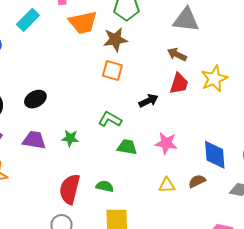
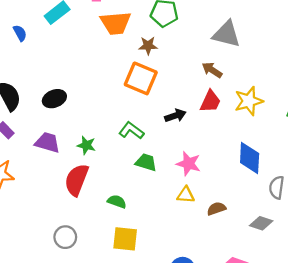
brown star: (115, 40) -> (148, 46), size x0.7
orange square: (112, 70) -> (141, 78), size x1.4
blue diamond: (215, 155) -> (250, 158), moved
yellow triangle: (167, 185) -> (186, 195), moved
red semicircle: (70, 189) -> (77, 180), moved

